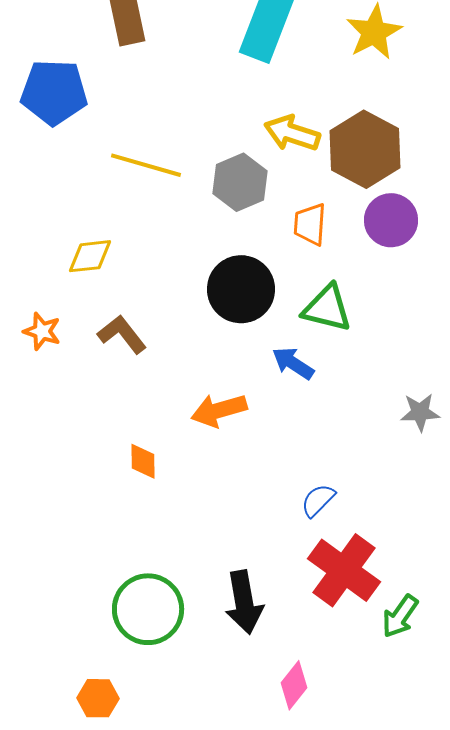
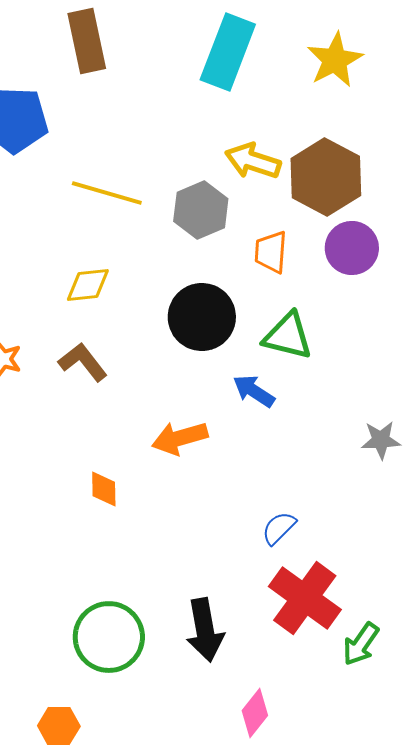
yellow diamond: (90, 256) -> (88, 285), moved

